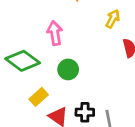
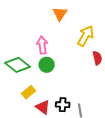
yellow arrow: (113, 19) -> (86, 36), size x1.5
green circle: (68, 69) -> (47, 65), moved

